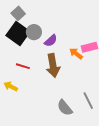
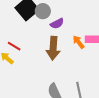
red line: (23, 66) -> (14, 46), moved

